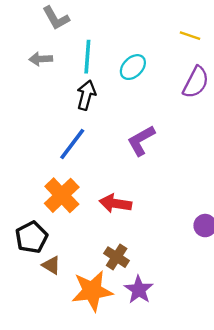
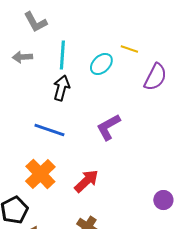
yellow line: (190, 36) -> (129, 49), moved
blue line: (72, 144) -> (49, 130), turned 72
red arrow: (115, 203) -> (86, 181), turned 128

